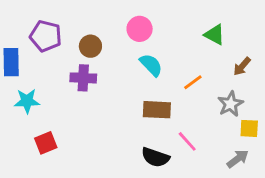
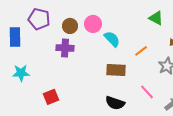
pink circle: (140, 29) -> (93, 24), moved
cyan star: (27, 101) -> (21, 73), moved
pink line: (187, 141) -> (147, 92), moved
red square: (46, 143) -> (51, 97), moved

